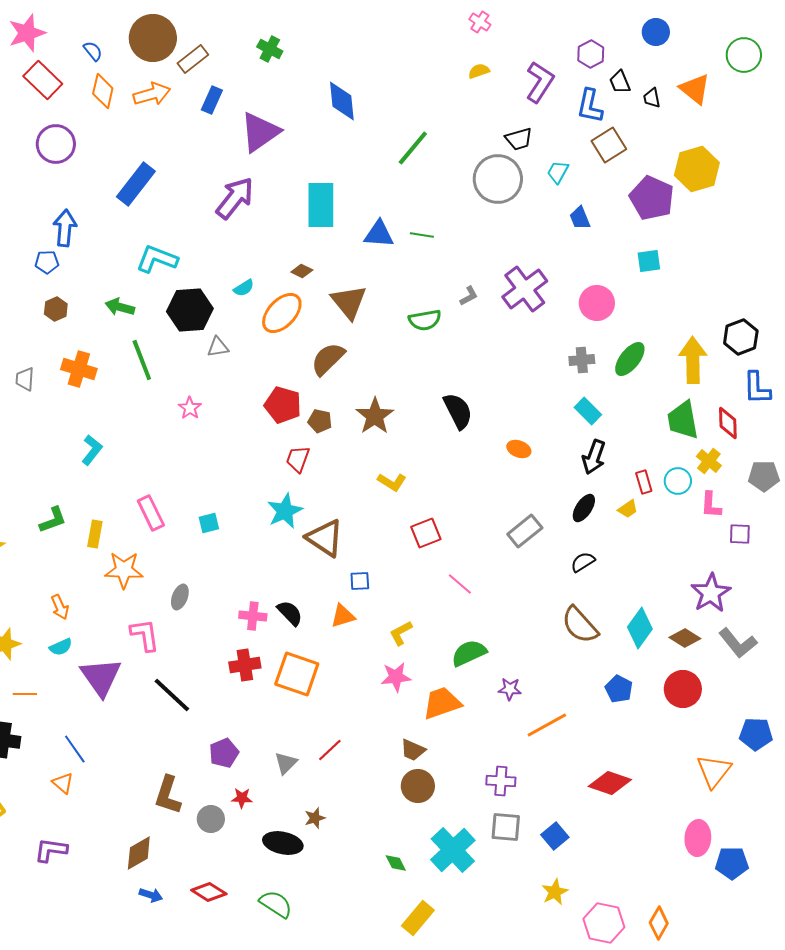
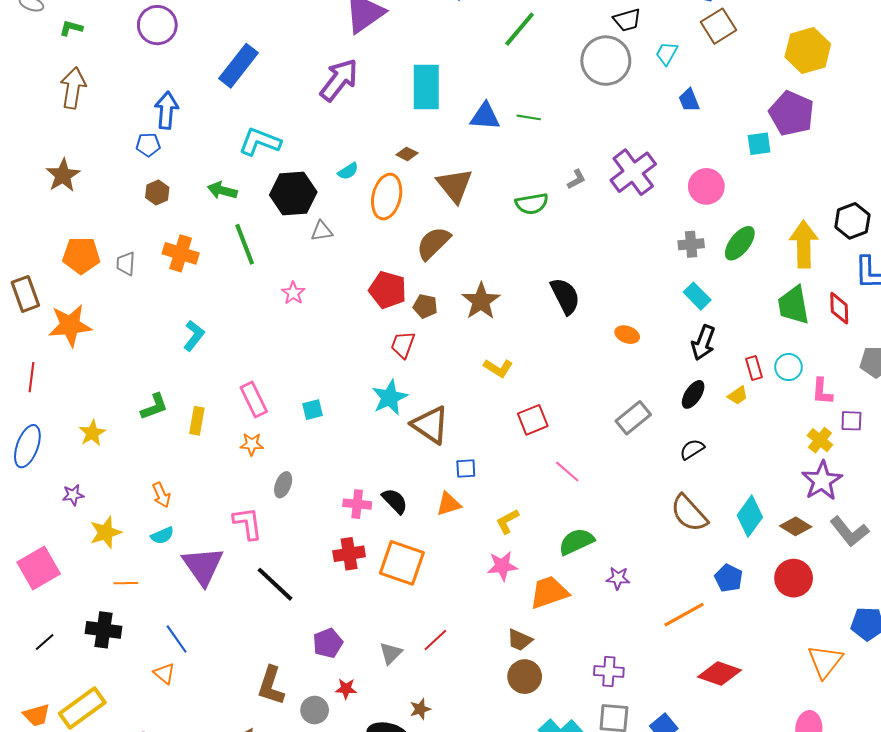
purple pentagon: (652, 198) -> (792, 113), moved
orange ellipse: (282, 313) -> (387, 197), turned -30
yellow cross: (709, 461) -> (820, 440), moved
orange star: (124, 570) -> (252, 444), moved, size x0.6
orange line: (547, 725) -> (684, 615), moved

